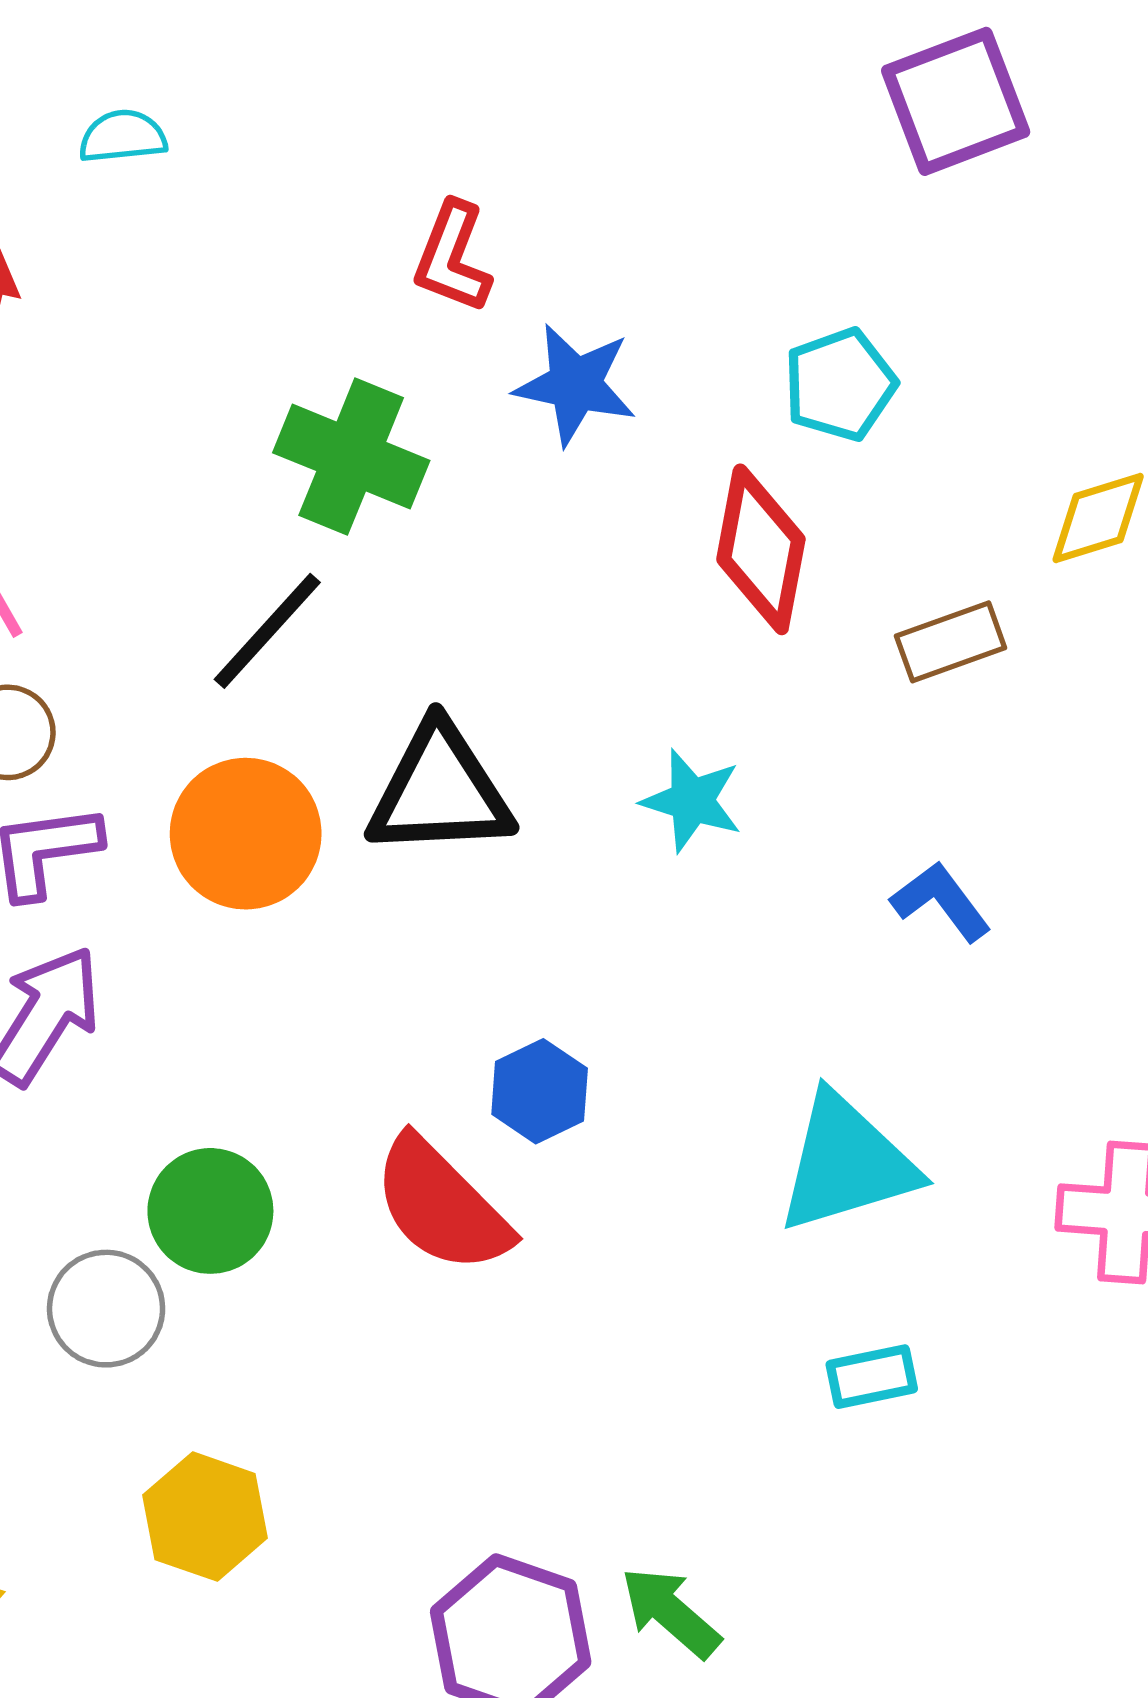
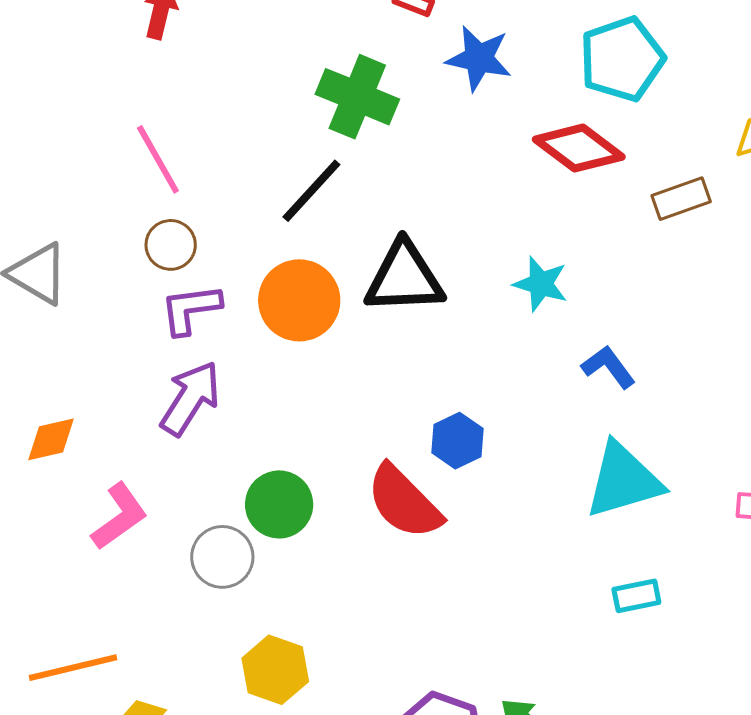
cyan pentagon: (840, 385) -> (622, 59), size x1.4
red diamond: (761, 549) -> (579, 148), turned -64
blue L-shape: (941, 901) -> (608, 367), moved

